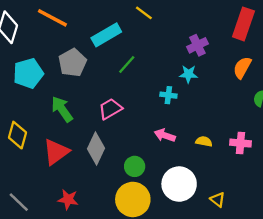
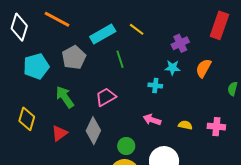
yellow line: (144, 13) -> (137, 29), moved
green line: (127, 64) -> (120, 59), turned -60
orange semicircle: (242, 68) -> (204, 68), moved
red triangle: (56, 152) -> (60, 133), size x0.7

